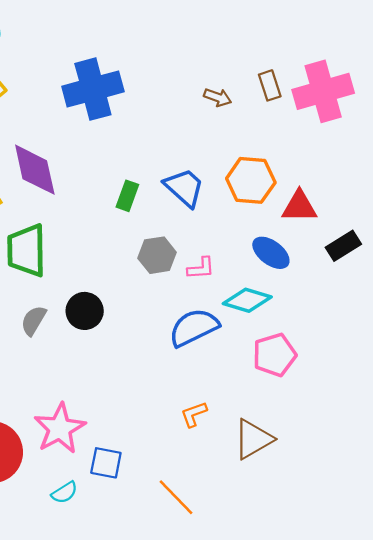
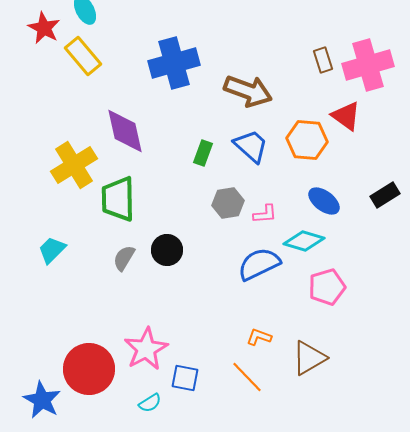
brown arrow: (218, 97) -> (248, 91), moved, size x2.0
red triangle: (299, 207) -> (346, 116), moved, turned 36
orange L-shape: (194, 414) -> (259, 337), turned 40
orange line: (176, 497) -> (247, 377), moved

